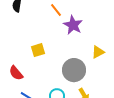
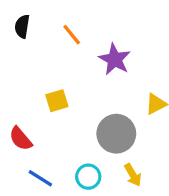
orange line: (56, 10) -> (72, 35), moved

